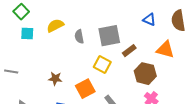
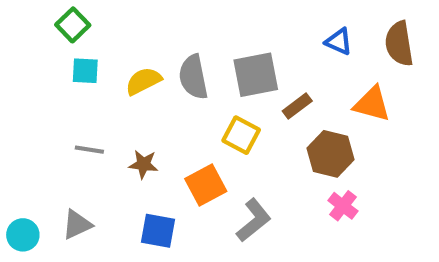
yellow semicircle: (55, 26) -> (143, 81), moved
gray semicircle: (79, 37) -> (193, 77), size x1.5
gray line: (11, 72) -> (89, 150), moved

